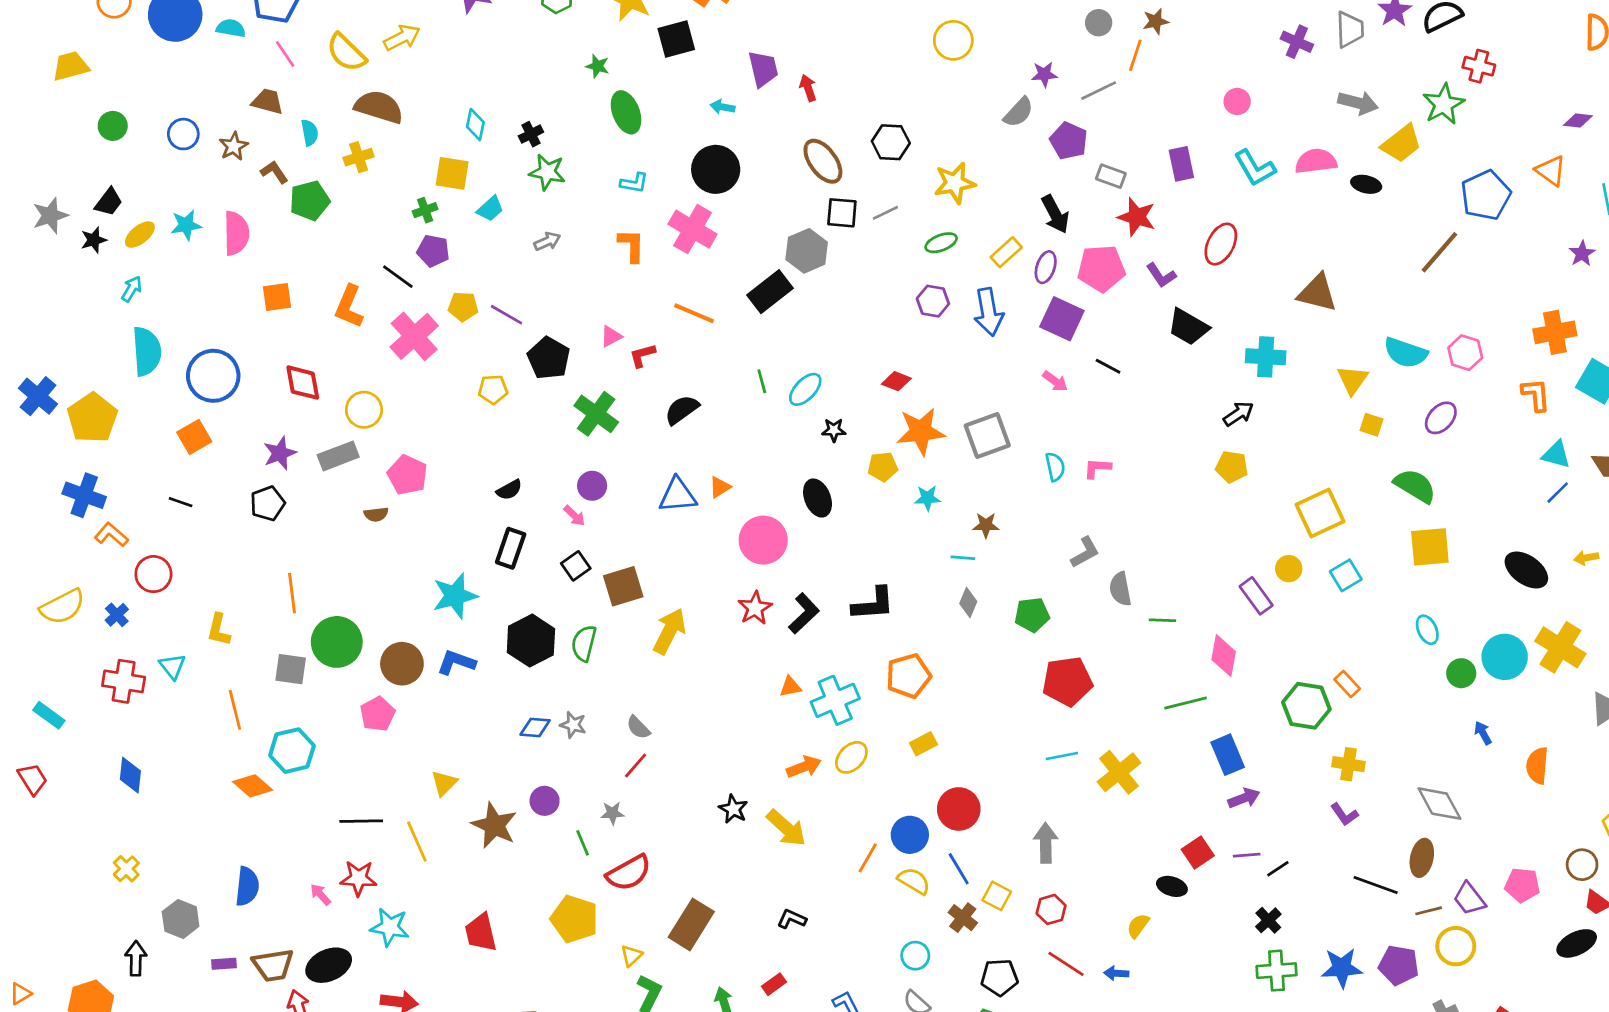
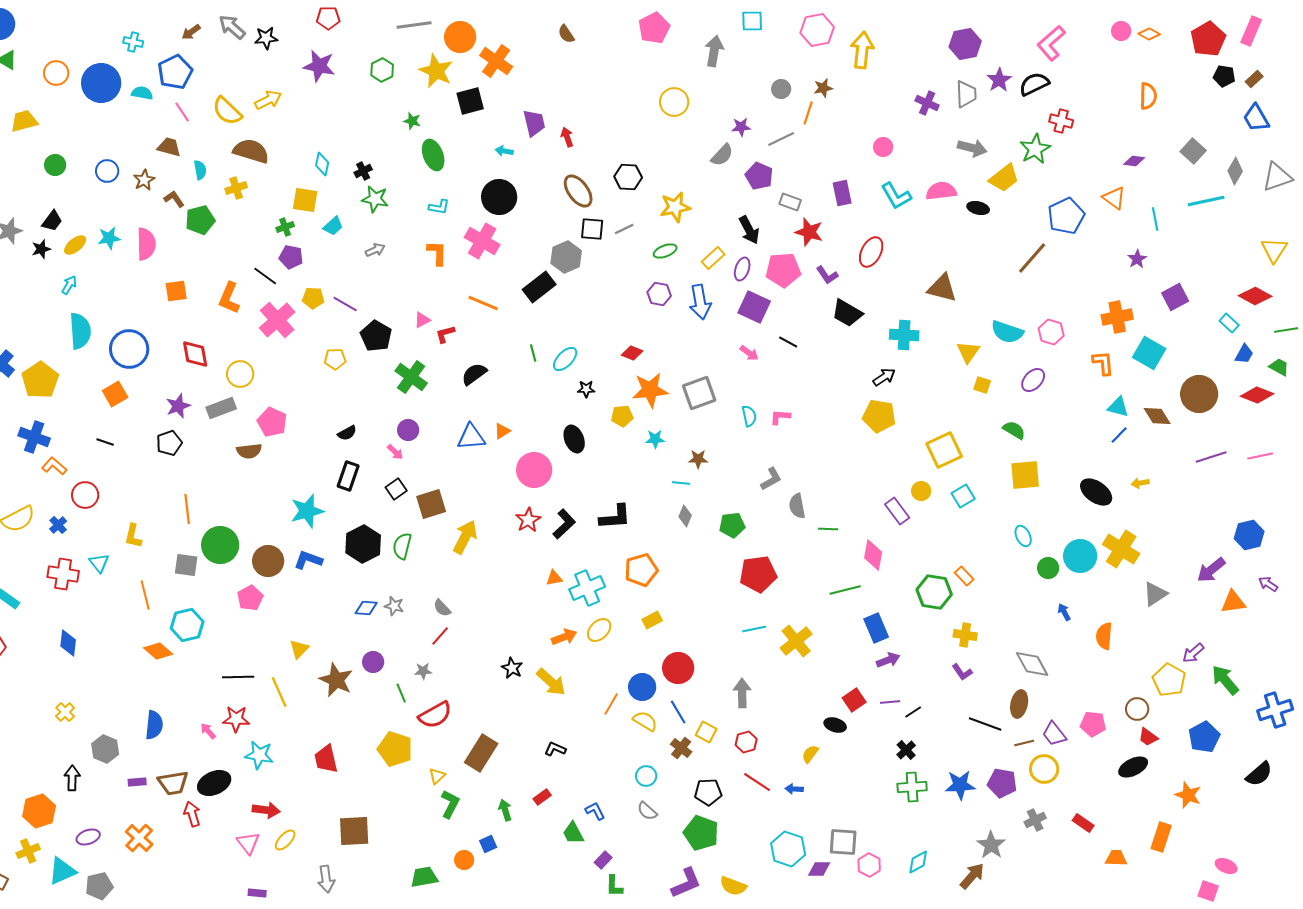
yellow pentagon: (1232, 467) -> (879, 416), size x1.4
green semicircle: (1415, 486) -> (1014, 430), size x0.7
brown semicircle: (376, 514) -> (249, 451), size x1.4

